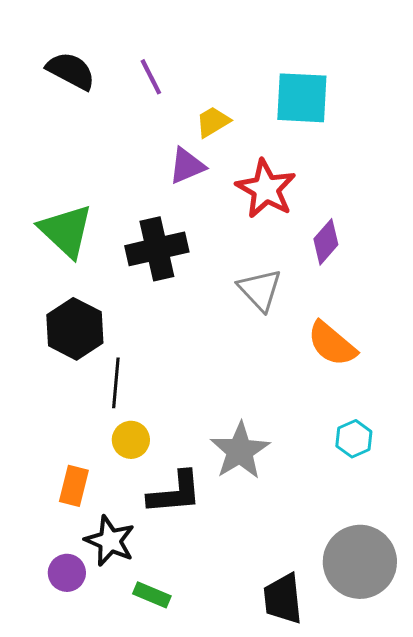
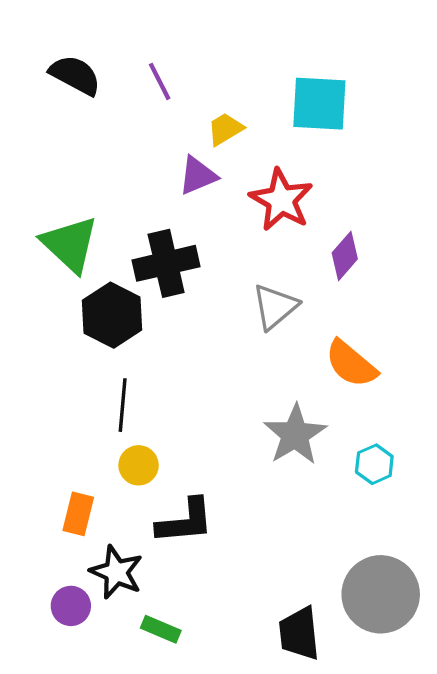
gray triangle: (260, 290) -> (275, 307), turned 33
black hexagon: (75, 329) -> (112, 315), moved
gray star: (240, 451) -> (295, 435), moved

